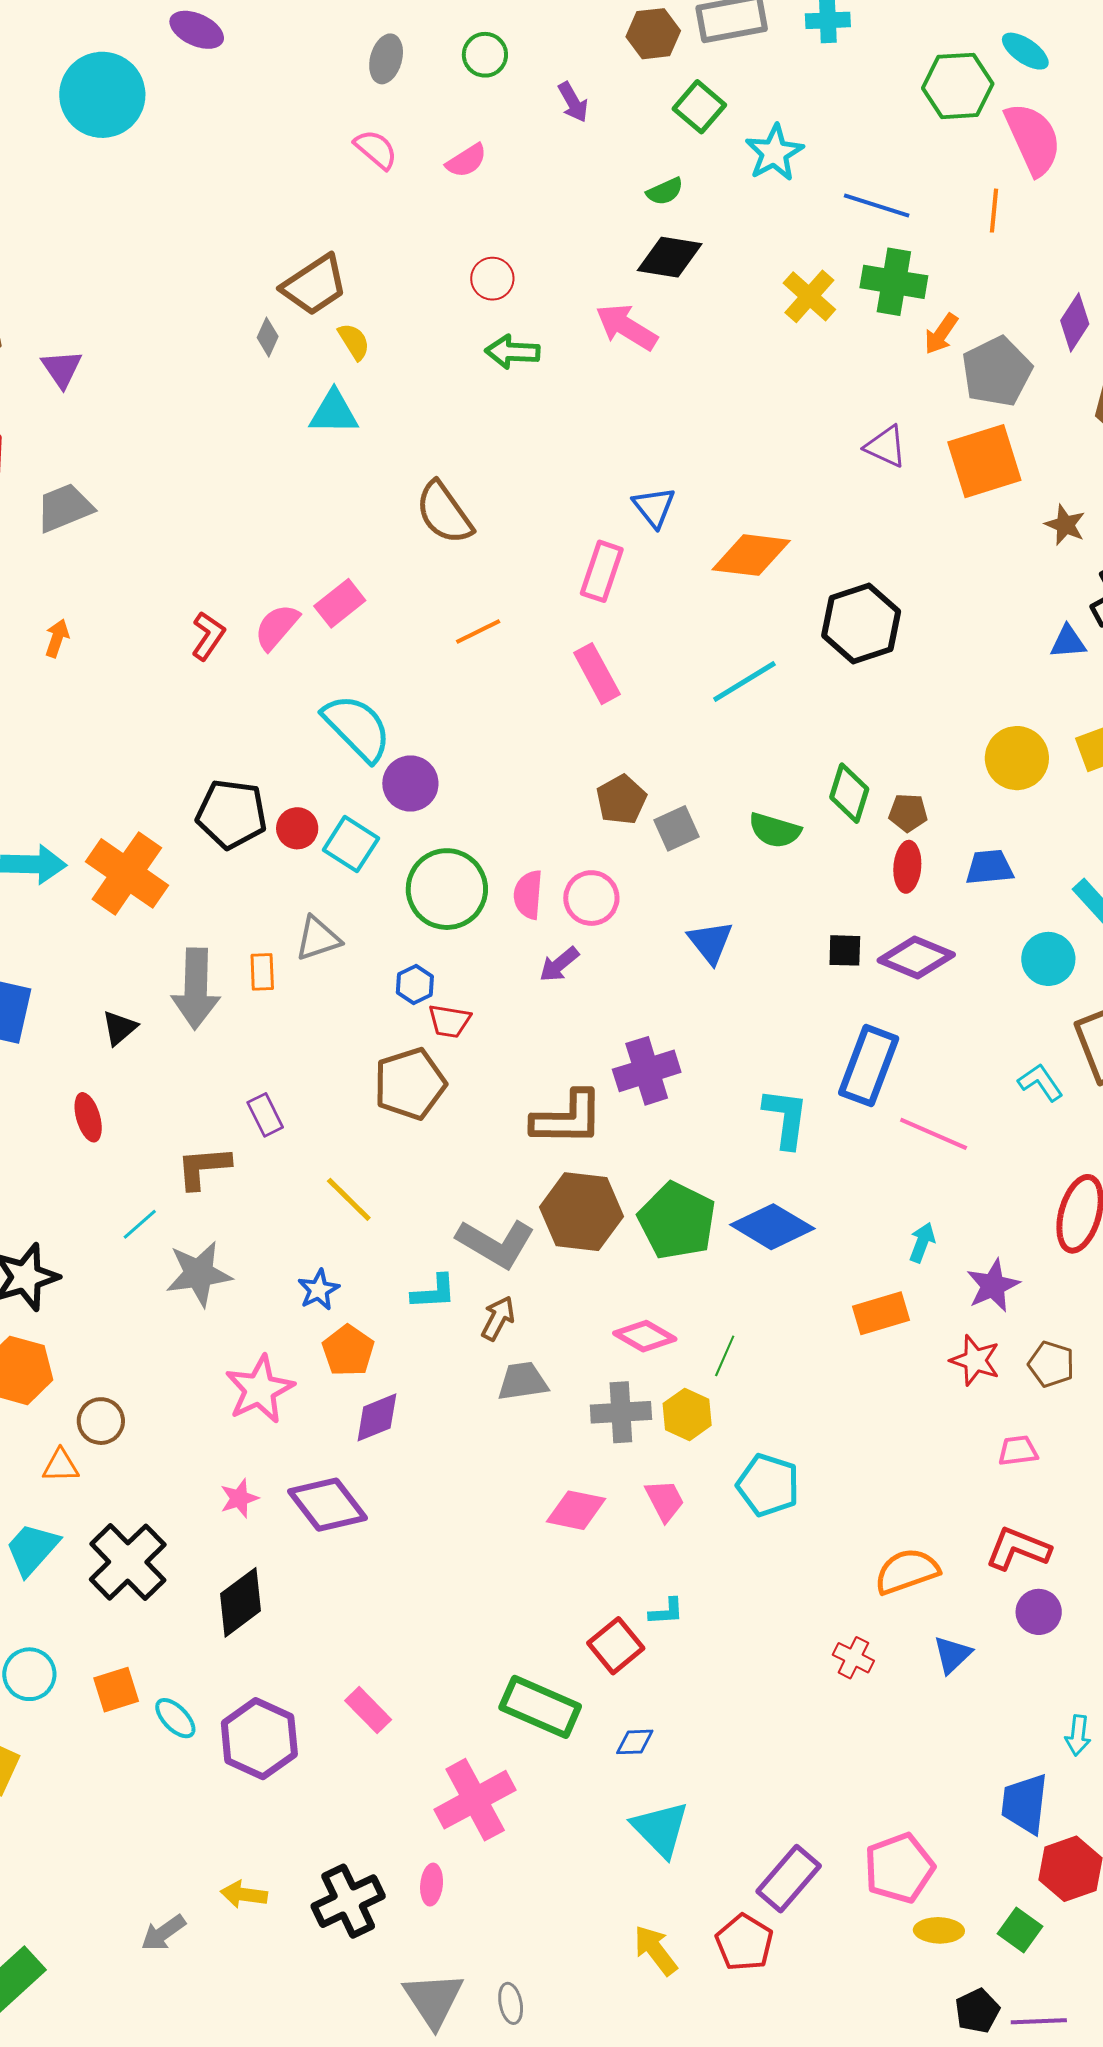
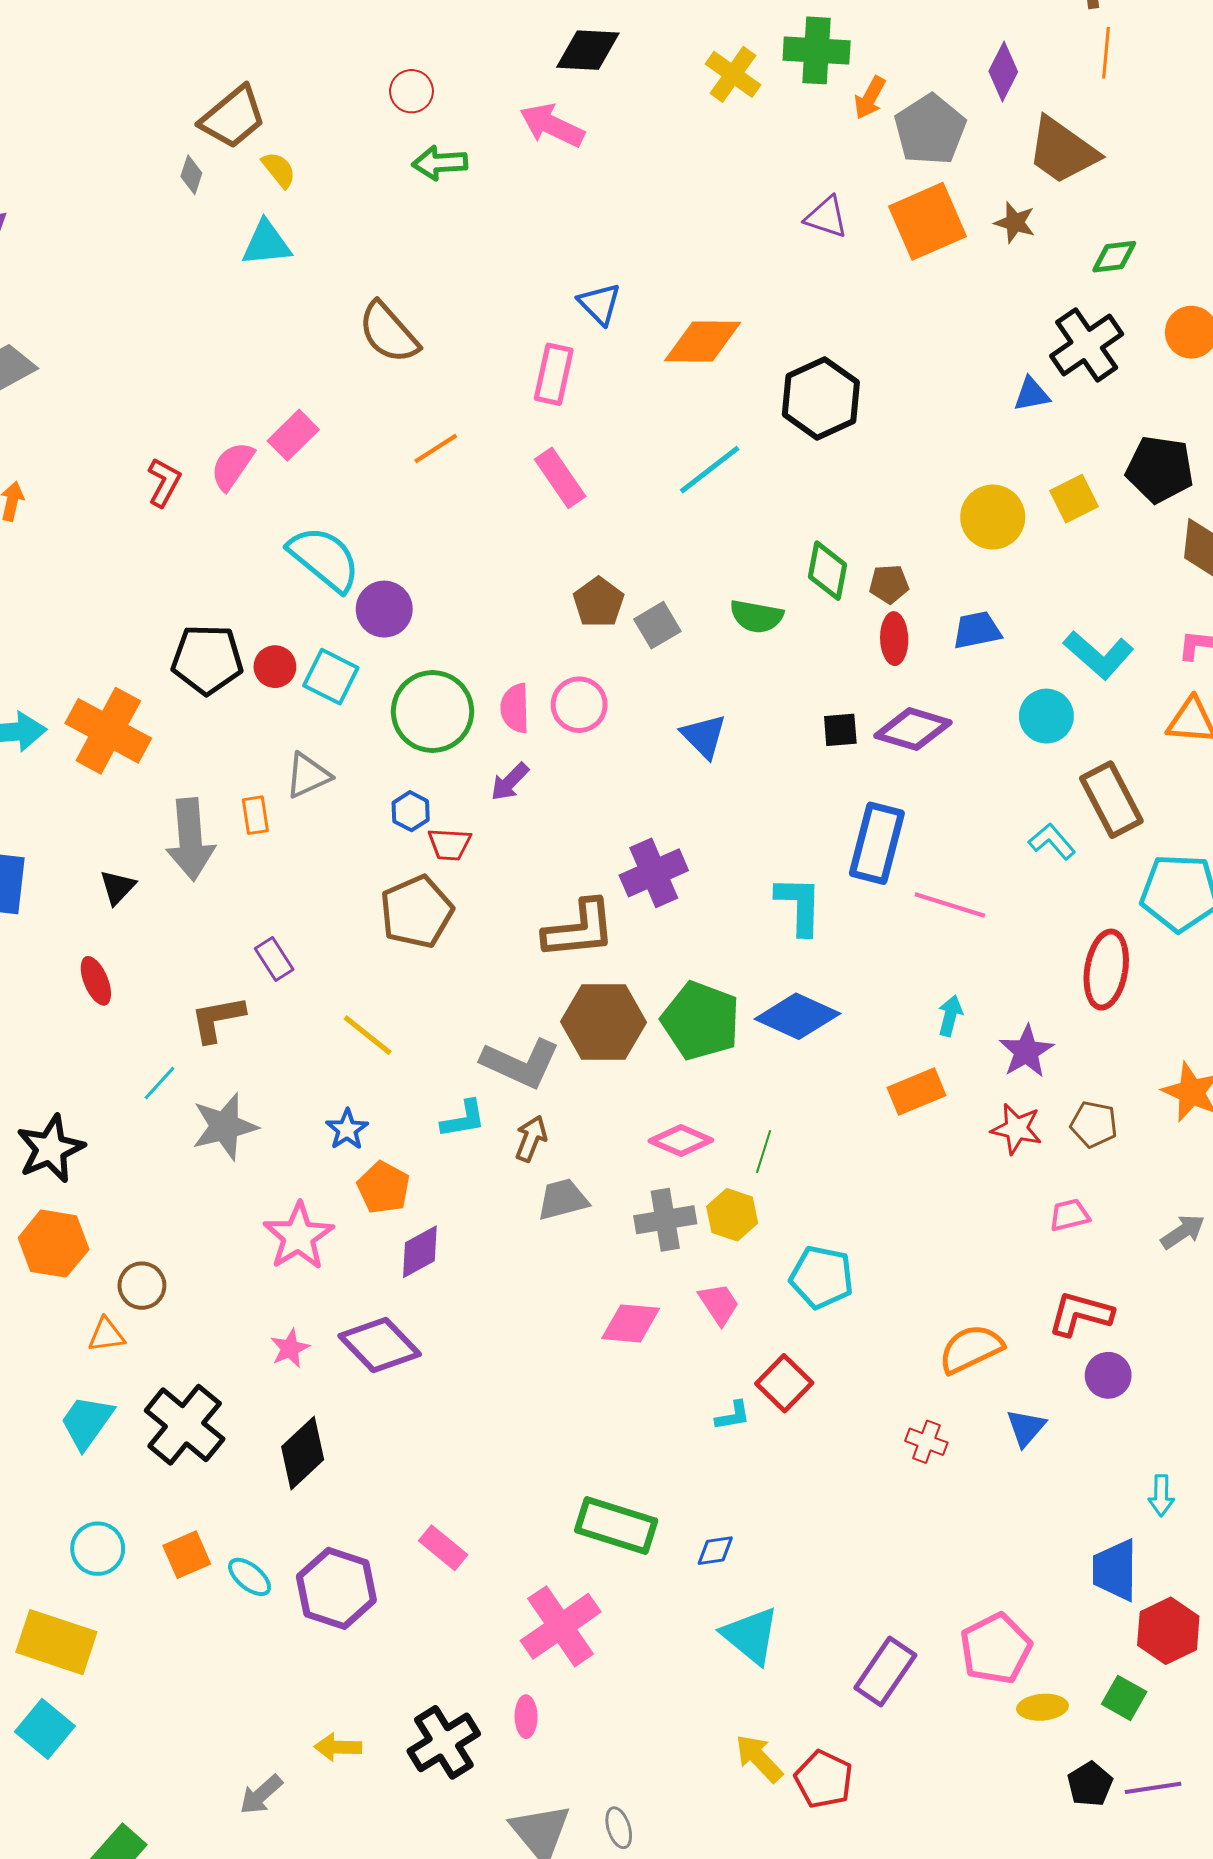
brown star: (1065, 525) -> (1015, 222), moved
purple arrow: (559, 964) -> (510, 782), moved
red square: (616, 1646) -> (784, 1383), moved
red pentagon: (744, 1943) -> (824, 1779), moved

